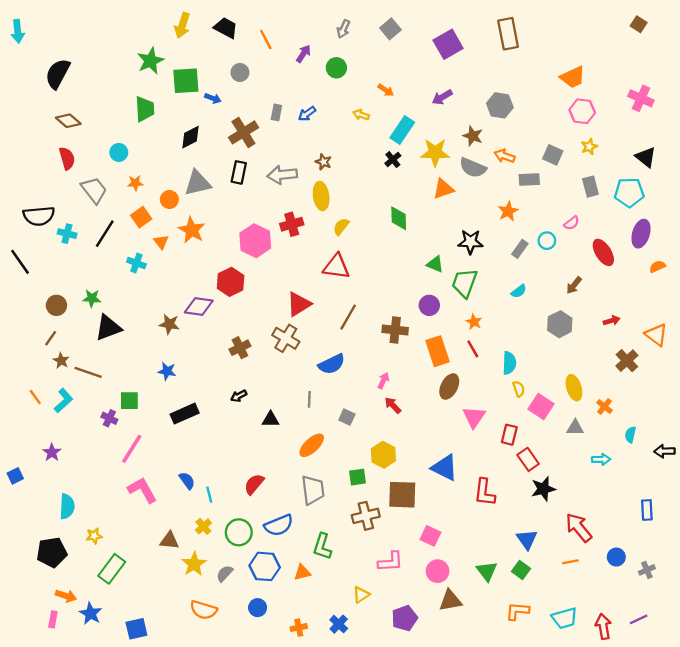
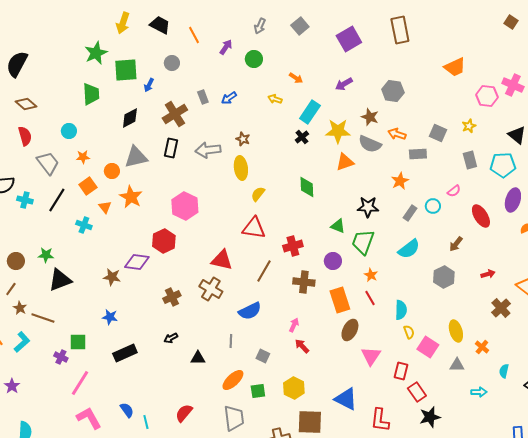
blue arrow: (213, 98) -> (149, 85), turned 96
pink hexagon: (582, 111) -> (487, 96), moved
gray rectangle: (276, 112) -> (203, 97), turned -32
red cross: (292, 224) -> (293, 246), moved
cyan semicircle: (519, 291) -> (409, 249), size x1.6
red triangle: (299, 304) -> (222, 260), turned 45
green square: (358, 477) -> (258, 391), moved

